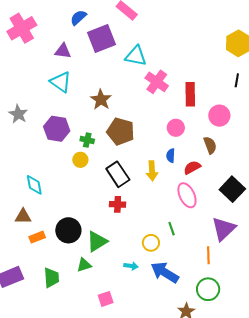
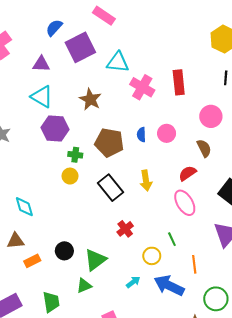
red rectangle: (190, 94) -> (179, 82), moved
brown star: (101, 100) -> (90, 99), moved
purple hexagon: (57, 129) -> (55, 128), moved
blue semicircle: (171, 156) -> (141, 135), moved
red cross: (118, 204) -> (125, 229), moved, turned -35
black circle: (68, 230) -> (64, 251), size x0.7
orange line: (208, 255) -> (194, 264), moved
cyan arrow: (131, 266) -> (133, 282), turned -40

